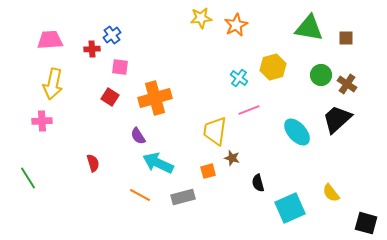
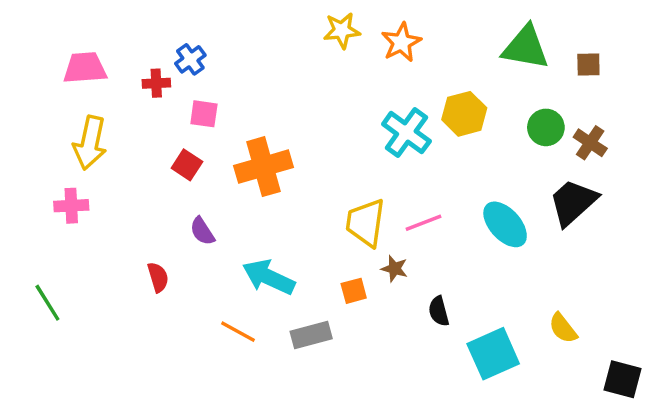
cyan cross: (239, 78) -> (406, 133), size x1.6
pink line: (249, 110) -> (423, 223), moved
purple semicircle: (138, 136) -> (202, 231), moved

